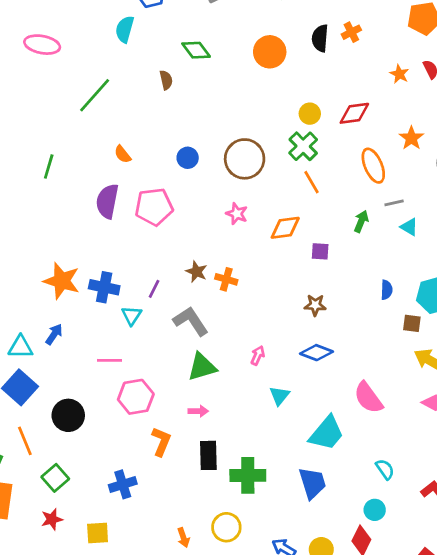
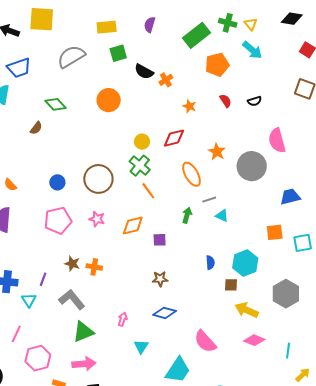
black semicircle: (320, 38) -> (144, 72), moved, turned -60
orange star: (399, 74) -> (189, 106), moved
brown semicircle: (166, 80) -> (36, 128), turned 56
pink pentagon: (154, 207) -> (58, 220), moved
pink line: (109, 360) -> (16, 334), turned -60
pink arrow: (198, 411) -> (84, 364), size x1.6

